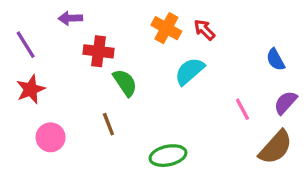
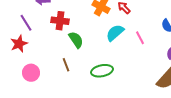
purple line: (26, 45) -> (26, 23), moved
pink line: (242, 109) -> (140, 38), moved
green ellipse: (168, 156) -> (102, 71), moved

